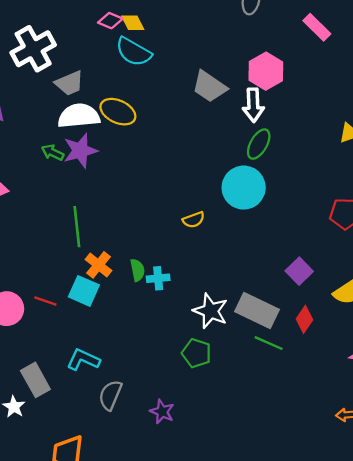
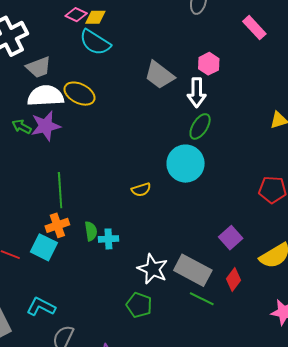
yellow diamond: (133, 23) -> (95, 17), turned -65
pink hexagon: (266, 71) -> (209, 64), size x0.7
green line: (77, 227) -> (60, 190), moved
orange cross: (99, 265) -> (57, 225), turned 30

